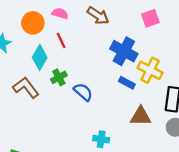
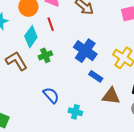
blue cross: (124, 51) -> (85, 51), moved
blue rectangle: (127, 83) -> (96, 76), moved
blue semicircle: (83, 92) -> (51, 95), moved

